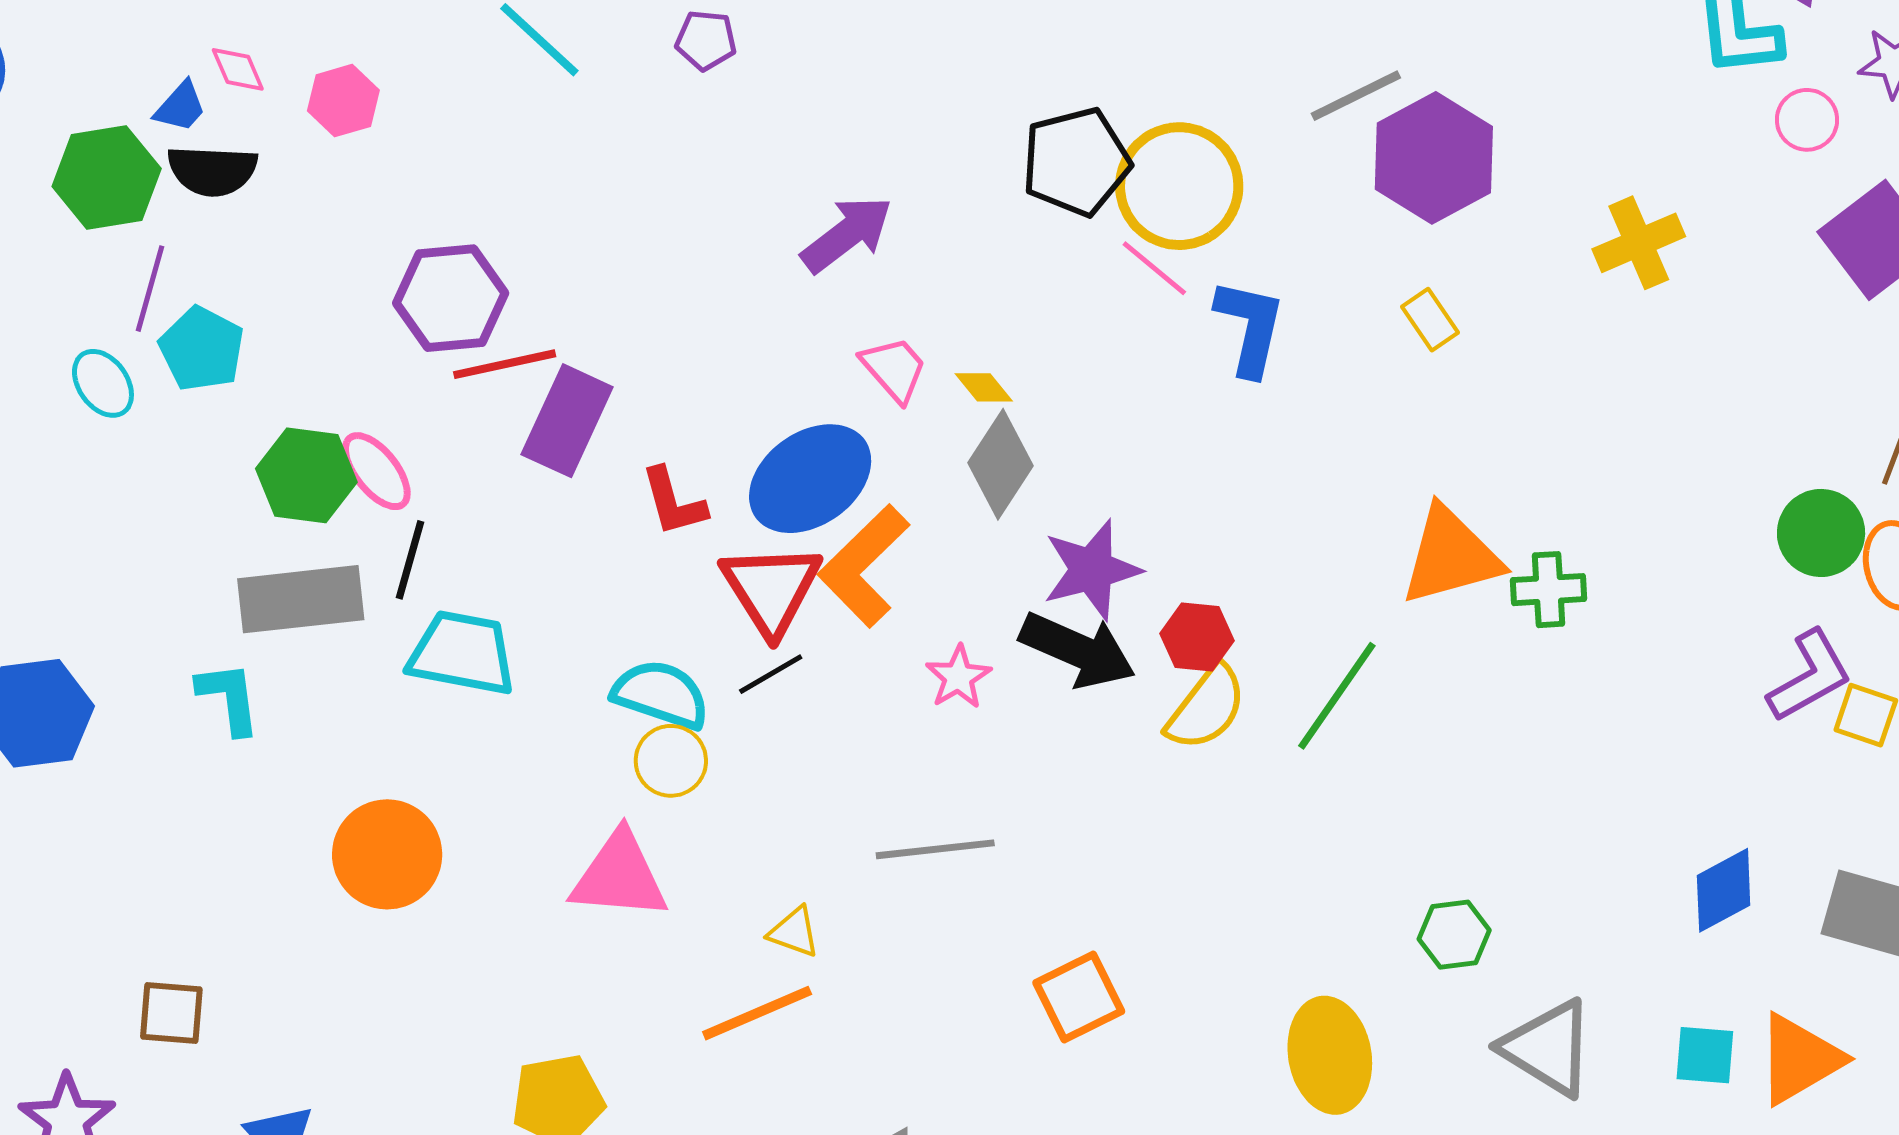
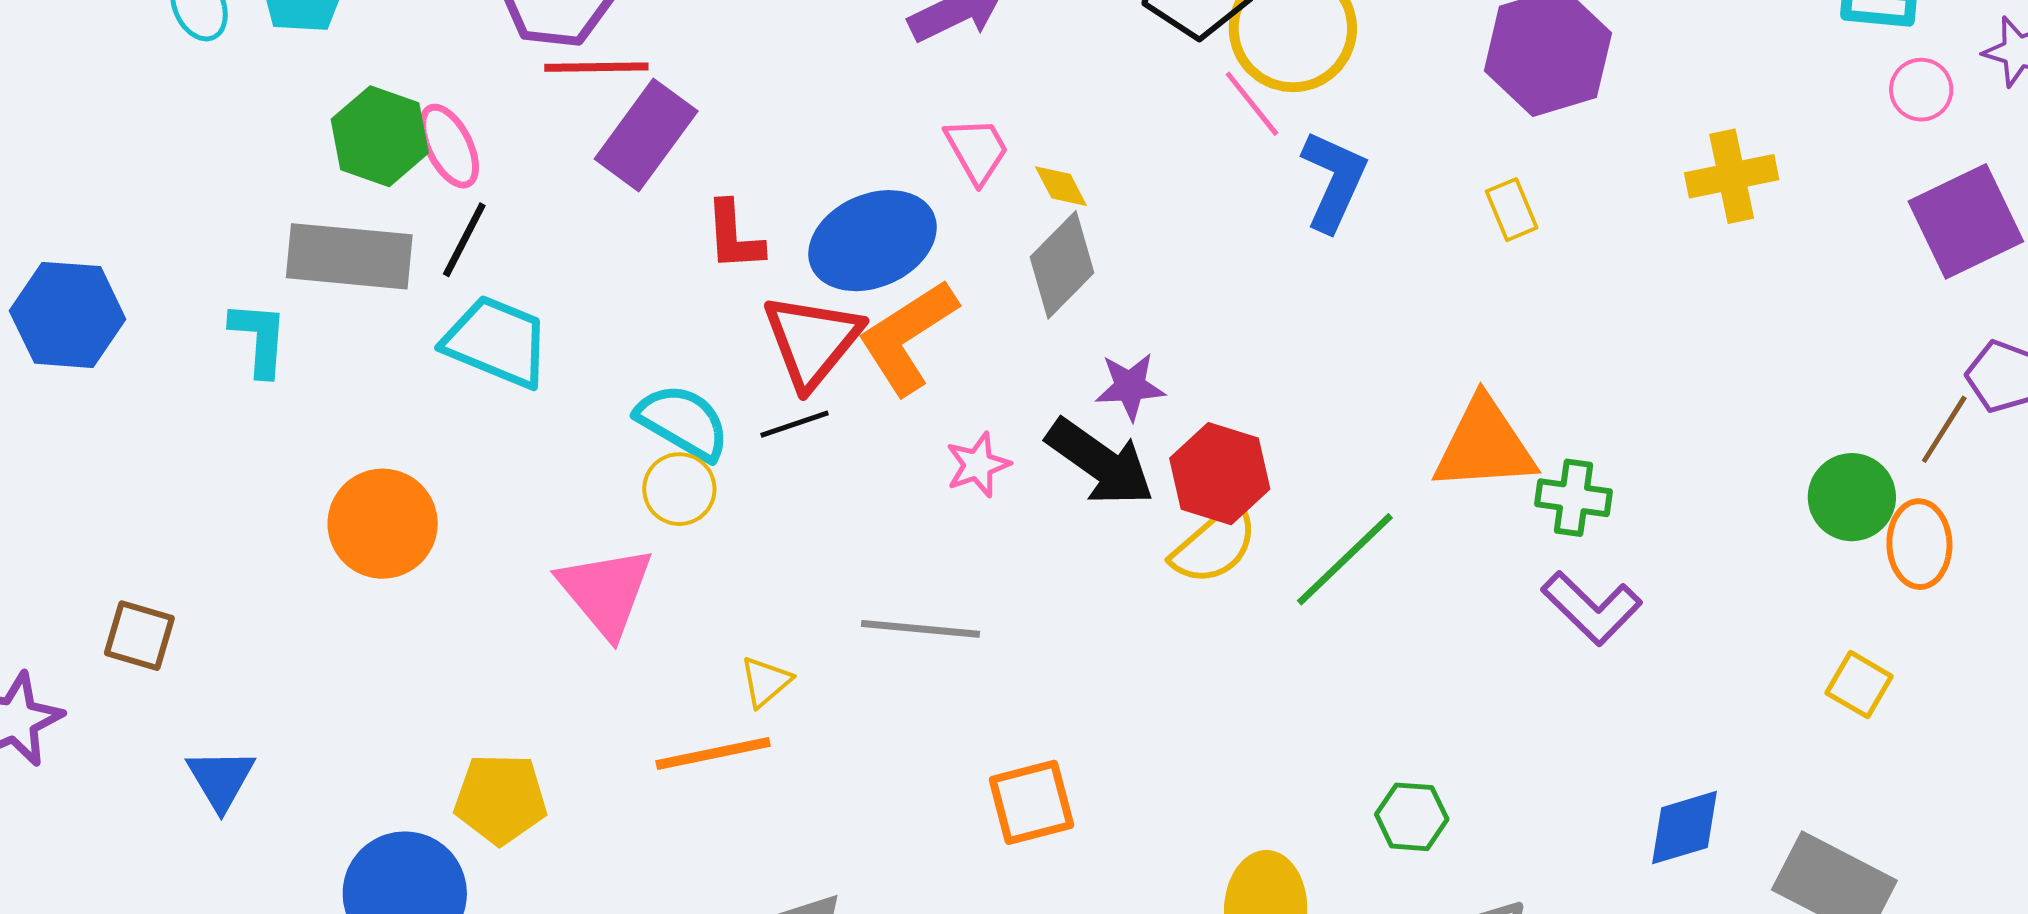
purple star: (1092, 570) -> (1130, 387), size x0.7
red hexagon: (1197, 637) -> (1220, 474), size x1.4
purple L-shape: (1810, 676) -> (1592, 608), moved, turned 62
pink triangle: (619, 876) -> (606, 592), turned 34
yellow triangle: (794, 932) -> (766, 682), turned 48

